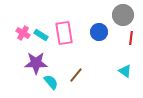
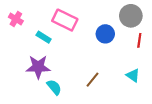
pink cross: (23, 33) -> (16, 19), moved
pink rectangle: (64, 33) -> (65, 20), moved, turned -55
brown line: (76, 75) -> (92, 80), moved

